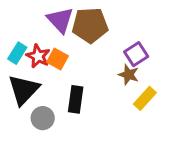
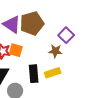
brown star: (129, 75) -> (55, 51), moved
yellow rectangle: (145, 98) -> (53, 73), moved, turned 42

